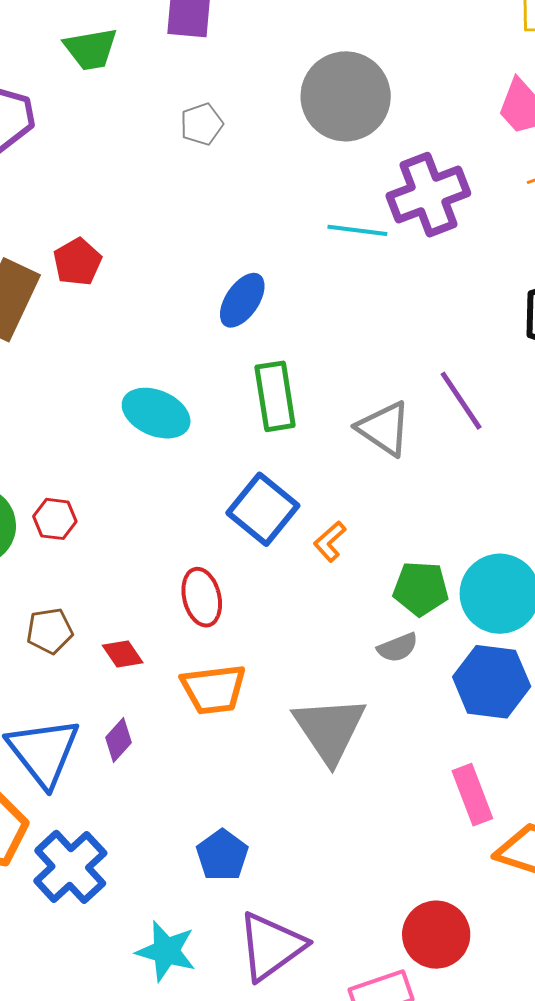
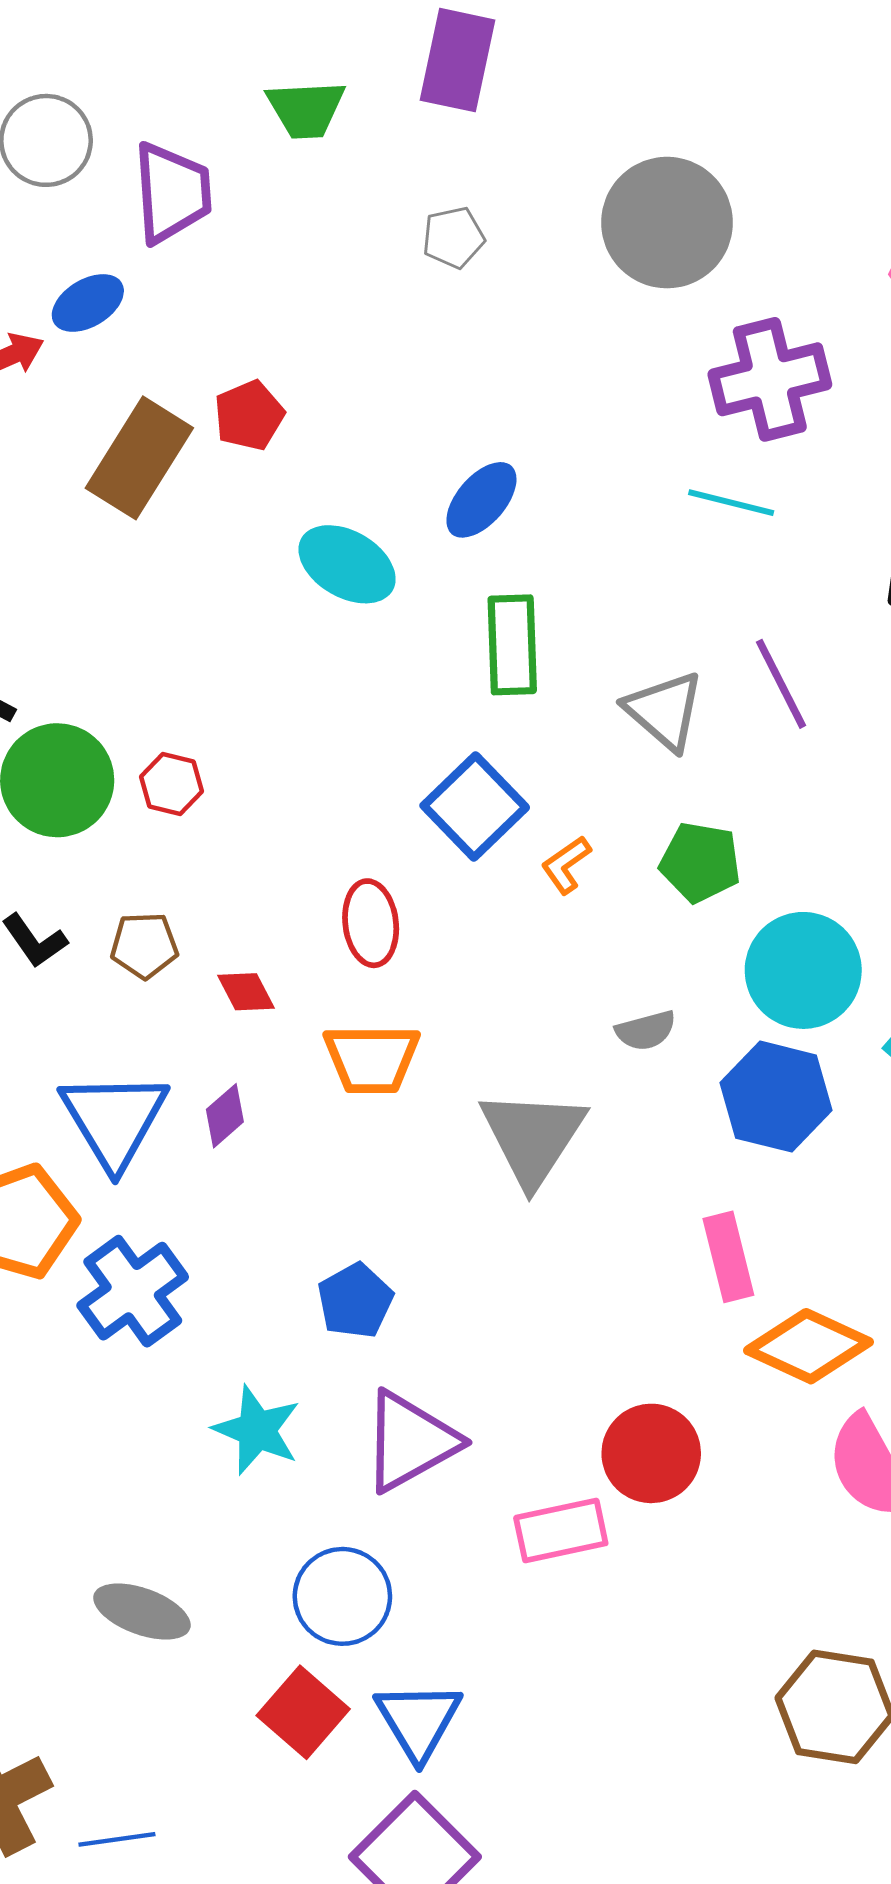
cyan line: (357, 230) -> (731, 503), moved
cyan ellipse: (156, 413) -> (347, 564), moved
green pentagon: (421, 589) -> (700, 862), moved

